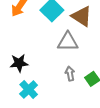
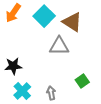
gray arrow: (70, 74) -> (51, 93), moved

